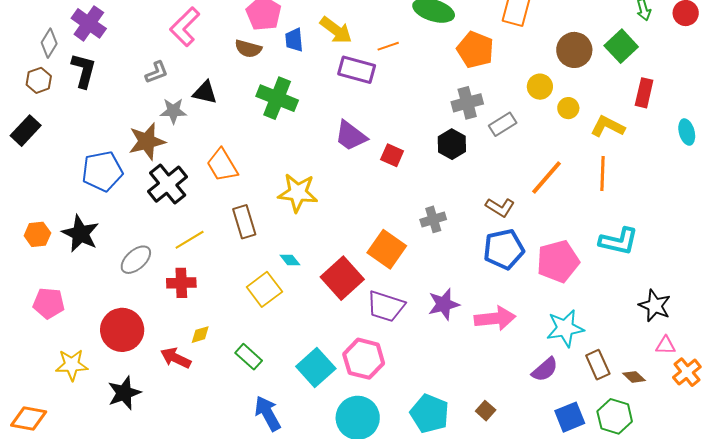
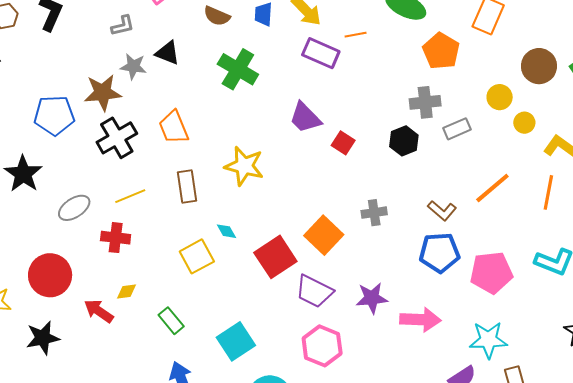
pink hexagon: (364, 359) -> (322, 346), moved

